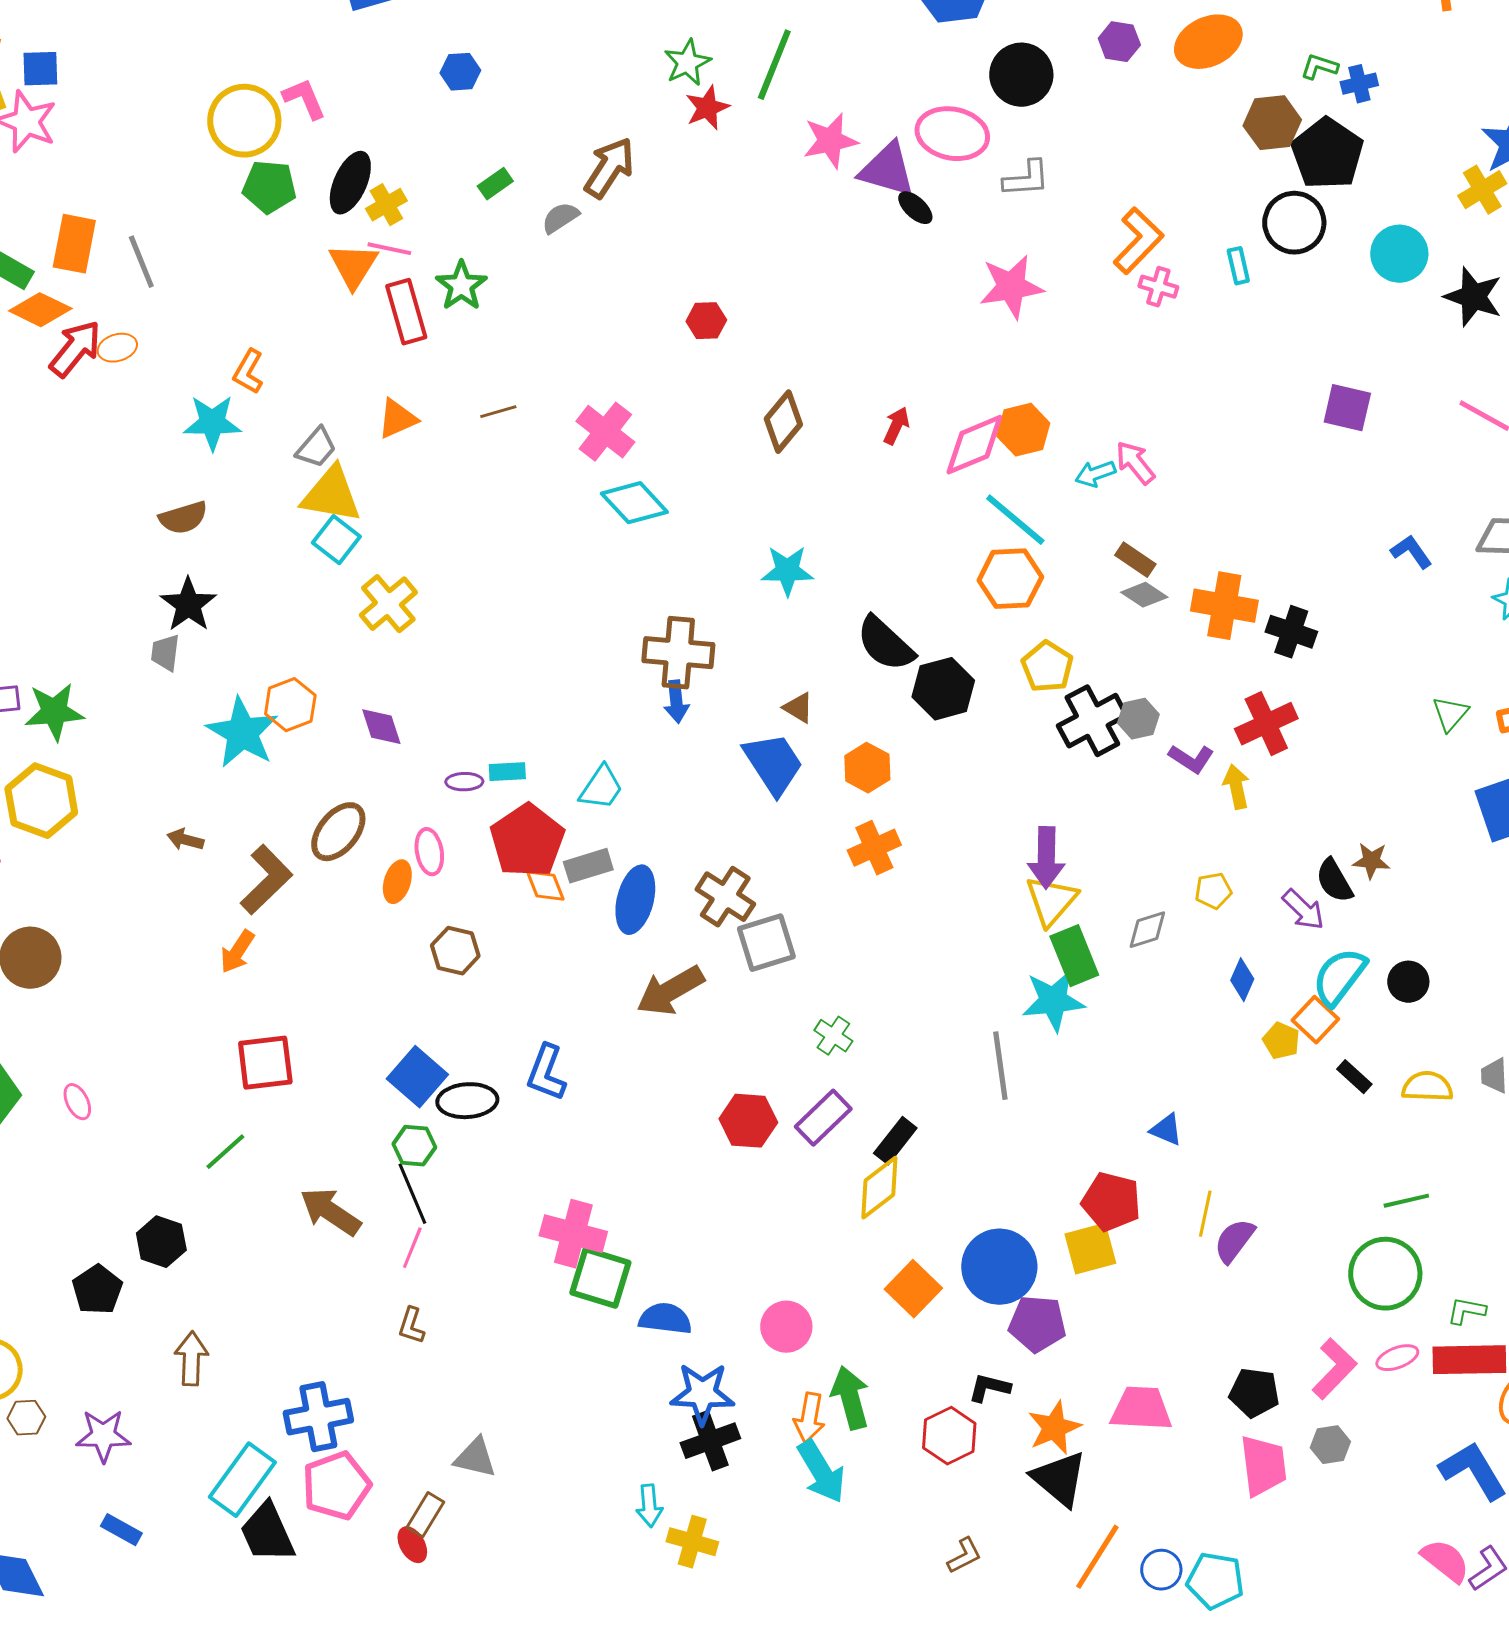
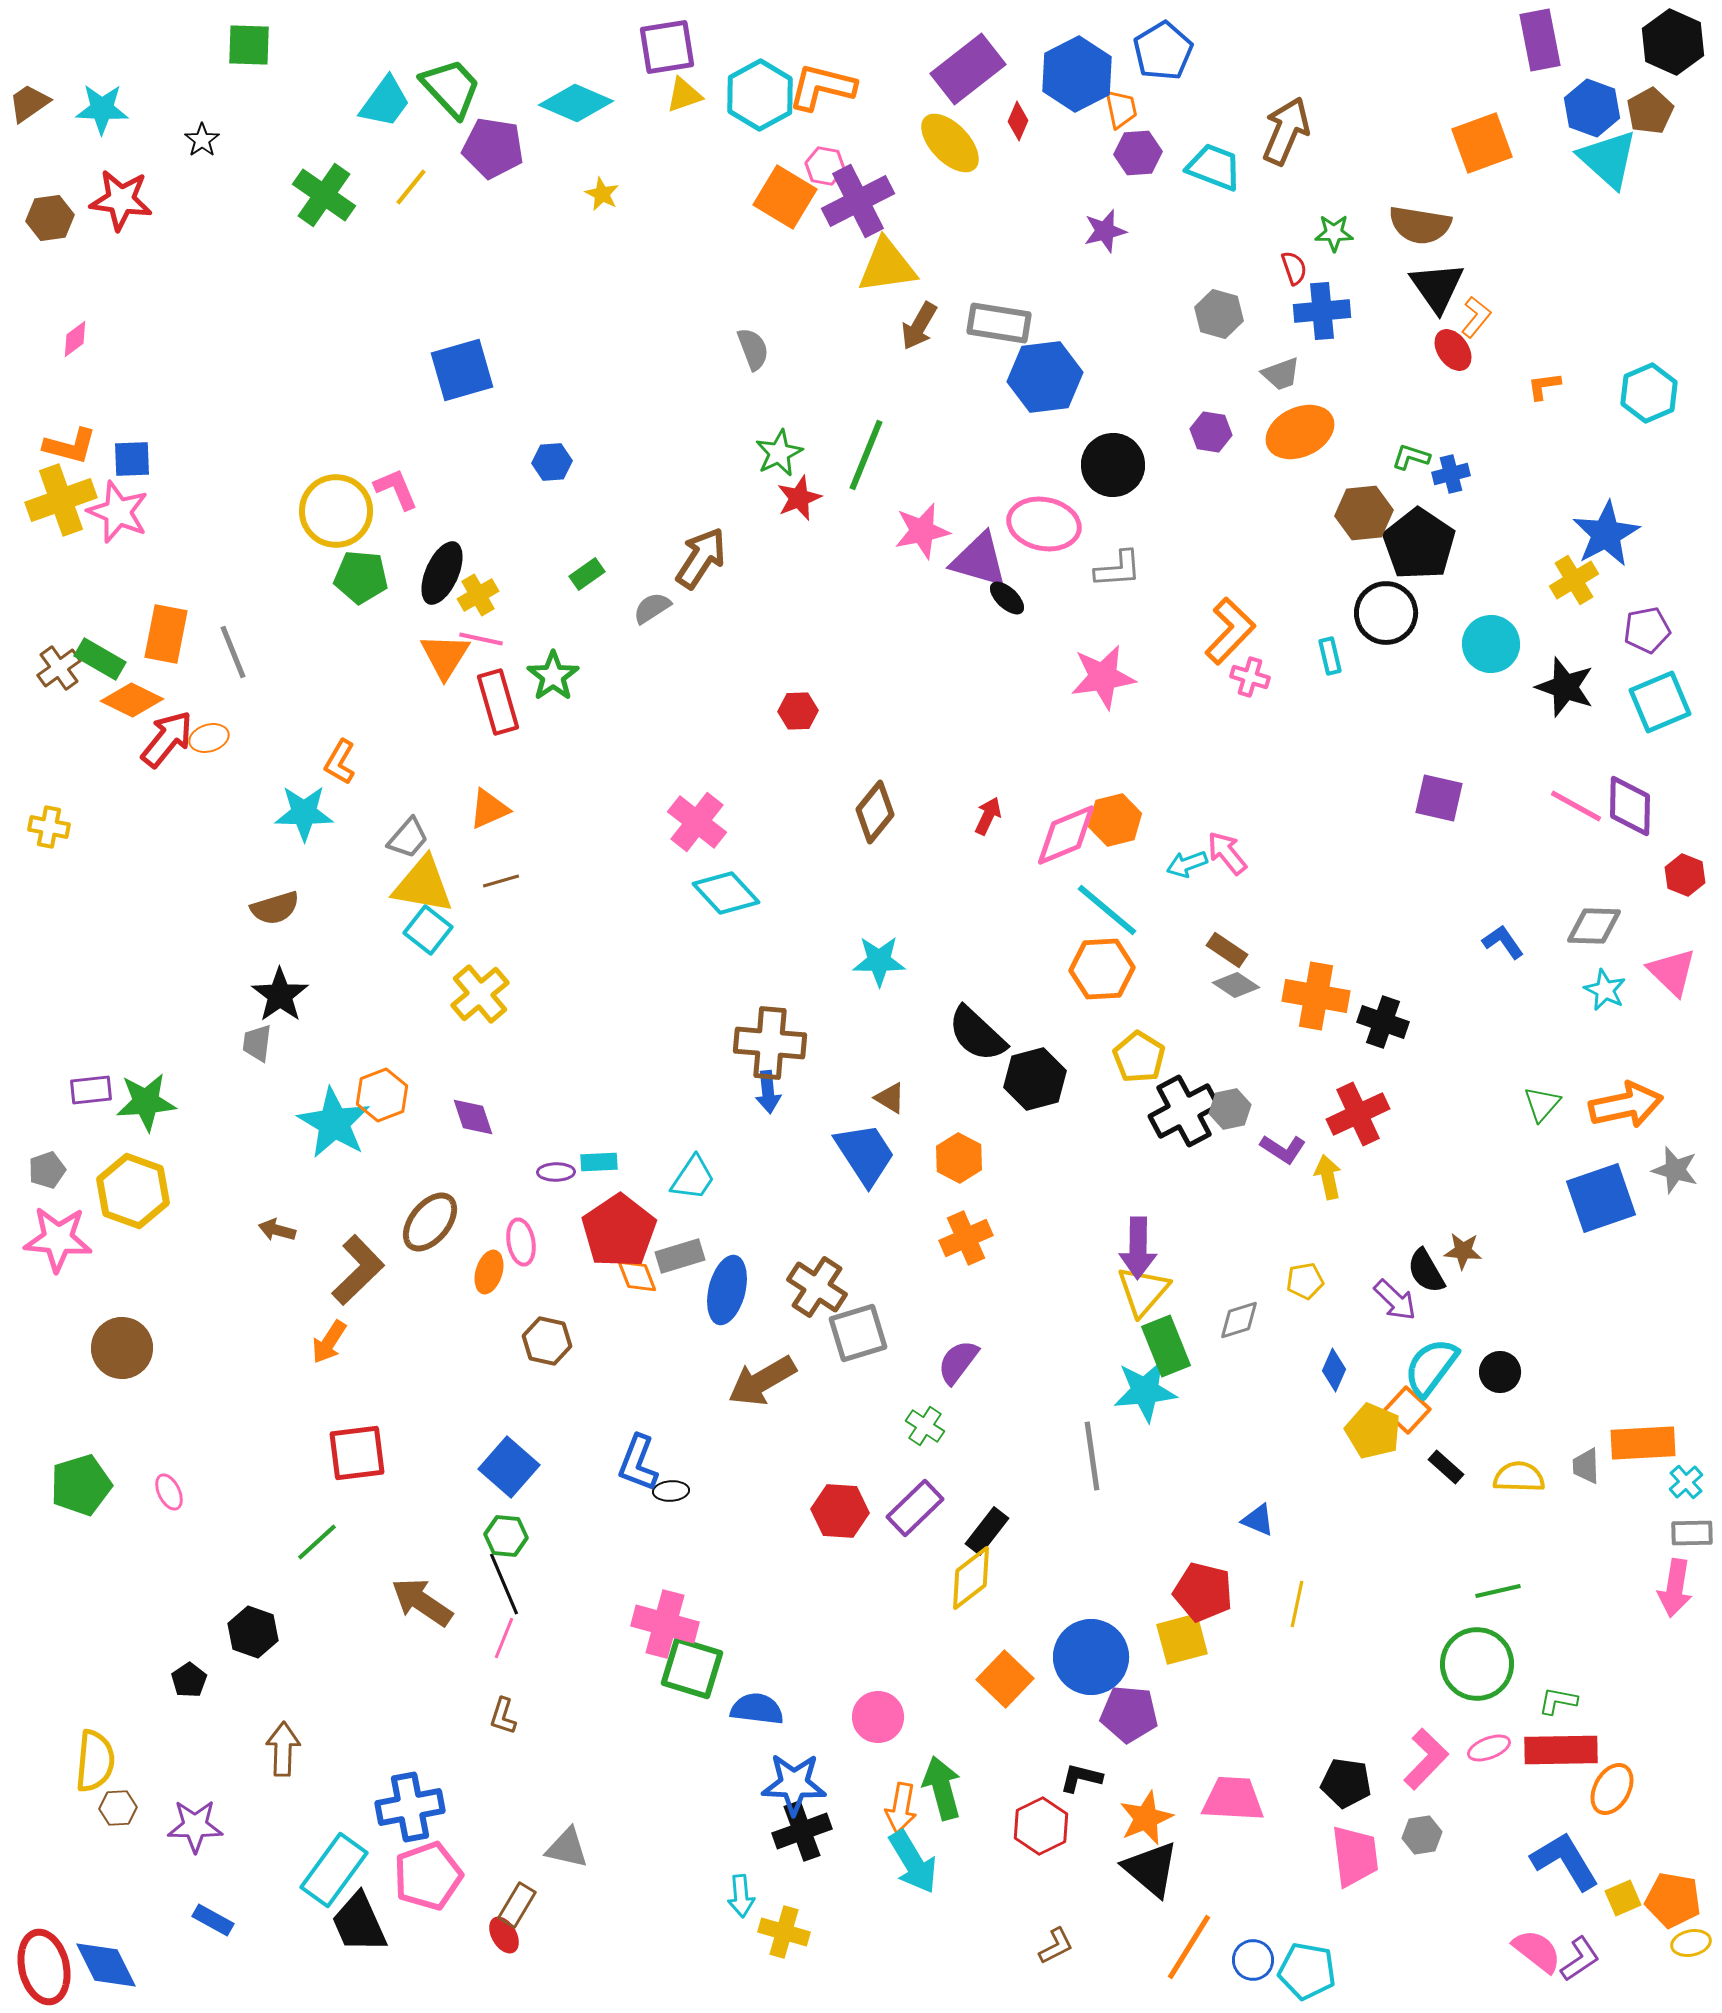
brown line: (498, 412) -> (501, 881), moved
yellow pentagon: (1281, 1041) -> (1373, 1431), size x1.5
black ellipse: (467, 1101) -> (671, 1491), moved, size x0.6
purple semicircle: (1234, 1241) -> (958, 1362), moved
black pentagon: (97, 1290) -> (189, 1680), size x0.7

